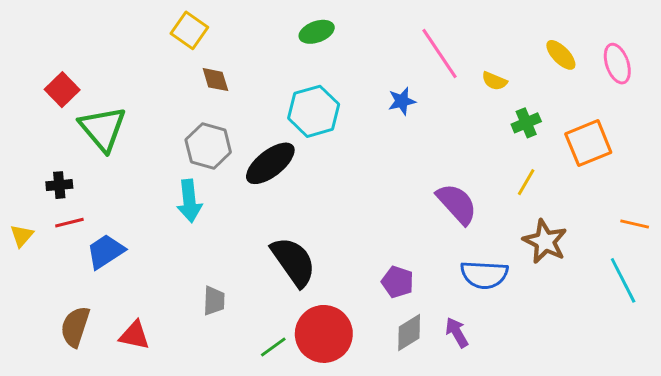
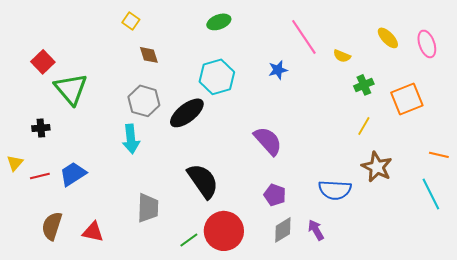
yellow square: (189, 30) -> (131, 21), size x0.7
purple semicircle: (457, 204) -> (268, 141), moved
red line: (69, 223) -> (40, 176), moved
gray trapezoid: (214, 301) -> (148, 208), size x1.4

